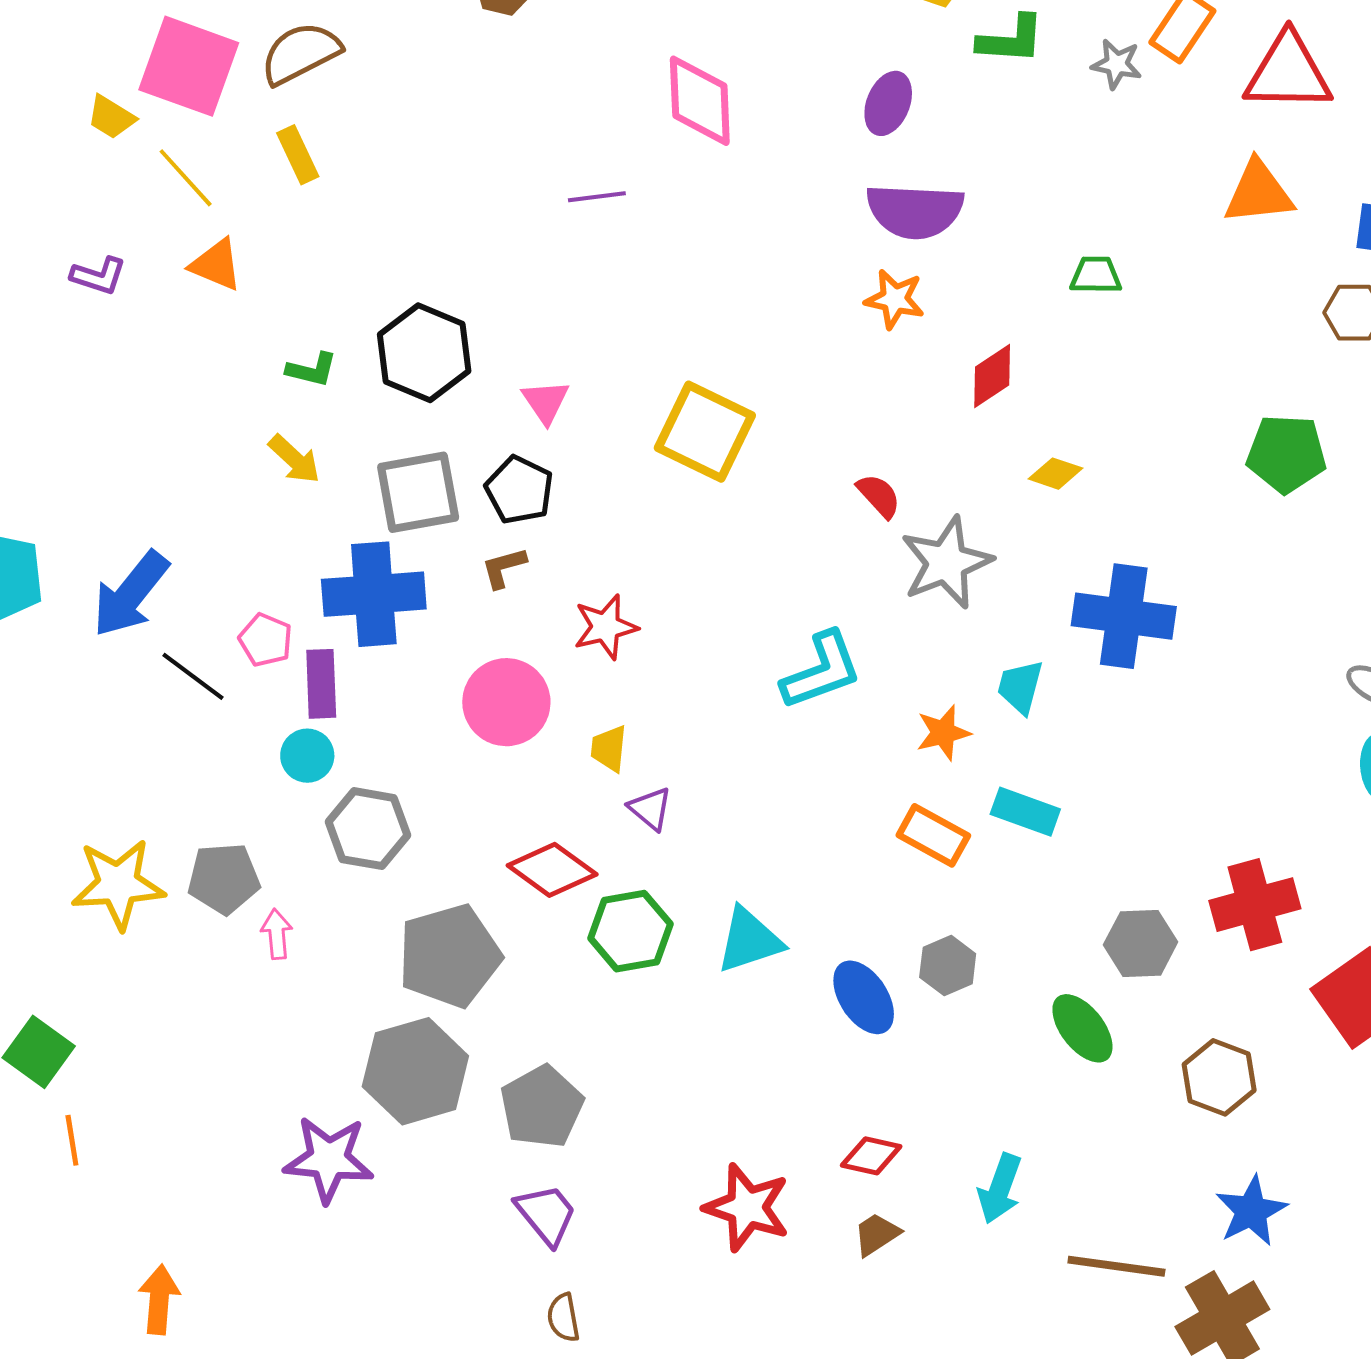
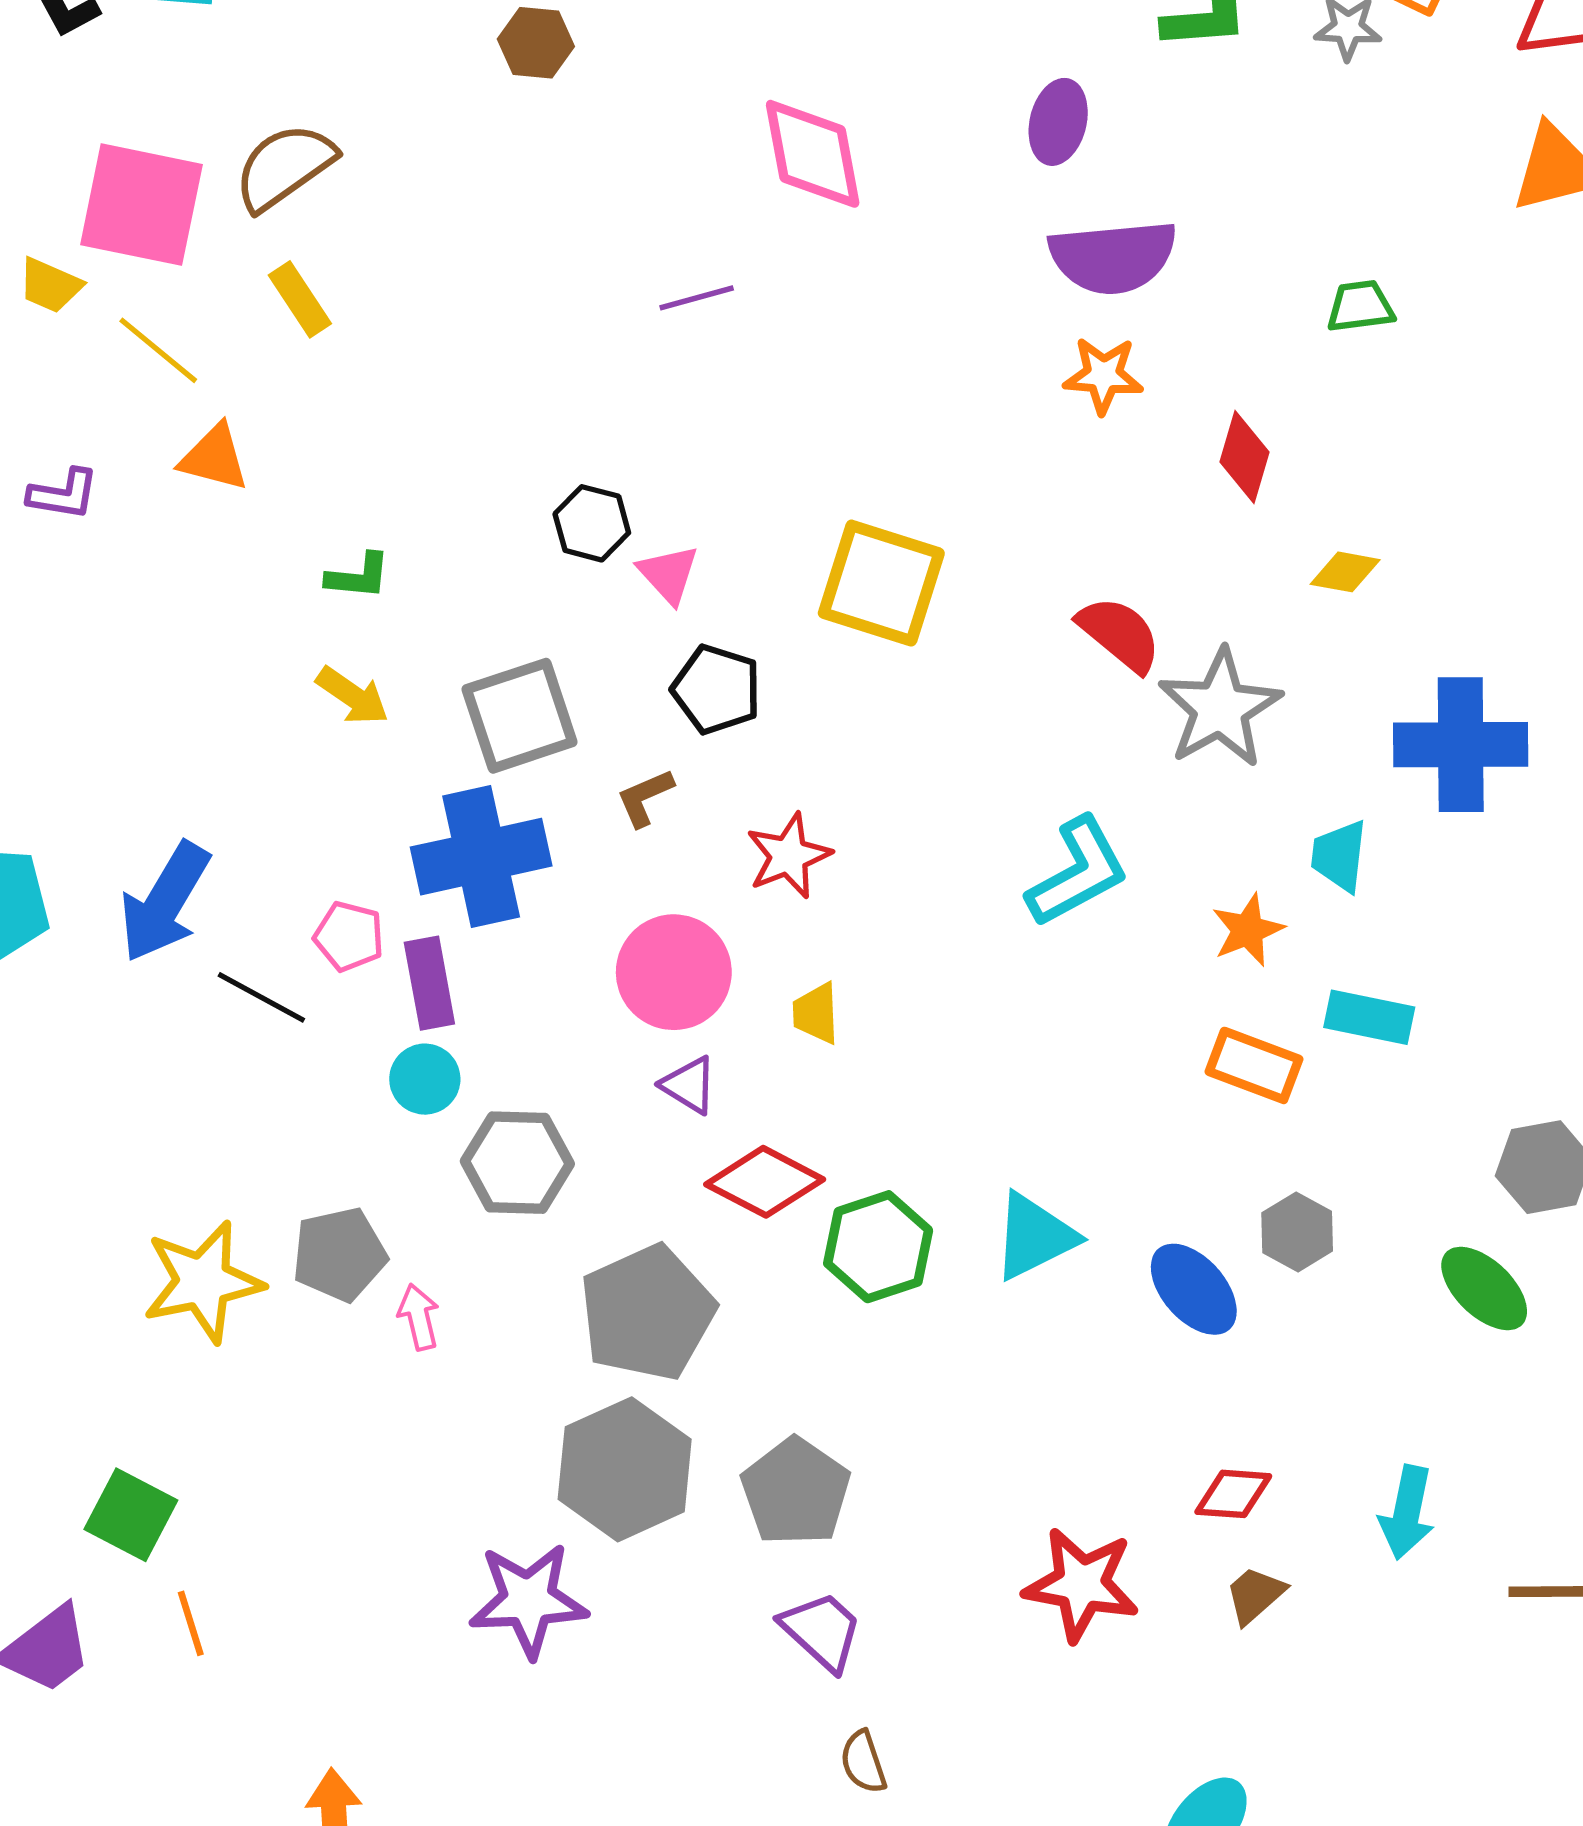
black hexagon: (424, 353) -> (592, 523), moved, size x0.6
red diamond: (992, 376) -> (1244, 457), turned -32
black pentagon: (519, 490) -> (716, 689), moved
red semicircle: (879, 496) -> (1120, 634), size x1.4
purple triangle: (650, 809) -> (689, 1085), moved

